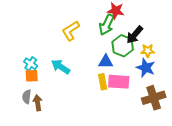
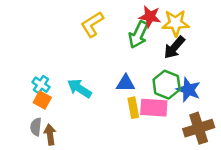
yellow L-shape: (71, 31) -> (92, 24), moved
green hexagon: (123, 46) -> (167, 85), moved
yellow star: (148, 51) -> (176, 23), moved, size x1.5
blue triangle: (106, 62) -> (126, 83), moved
orange square: (32, 76) -> (42, 100), turned 32

